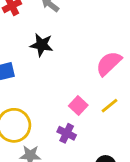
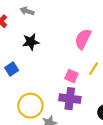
purple cross: (67, 133) -> (70, 99), size x1.5

